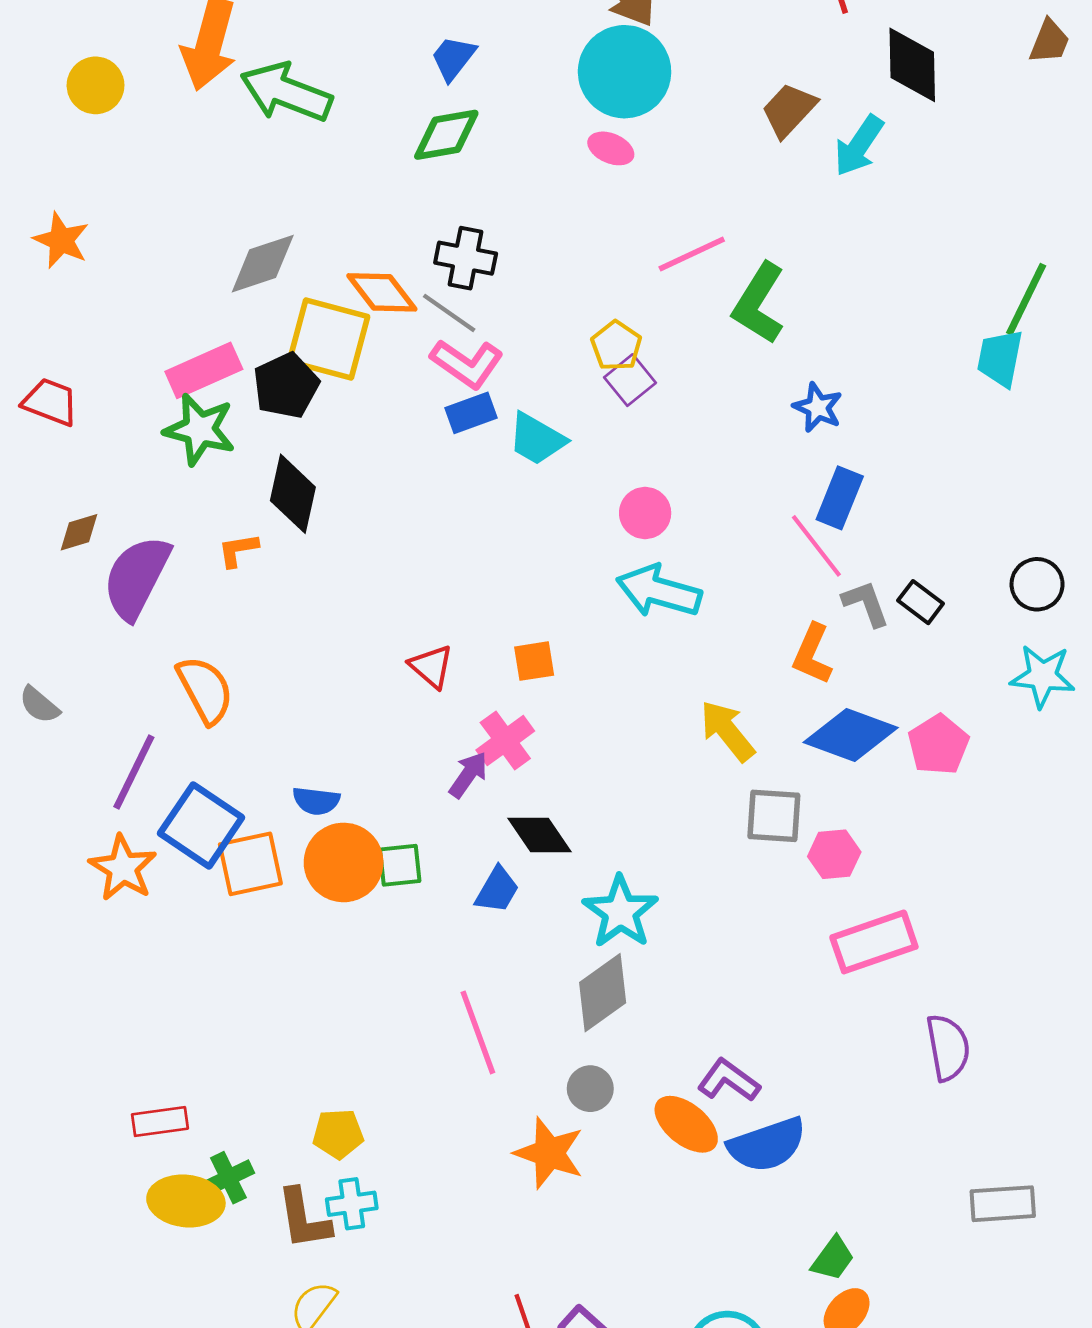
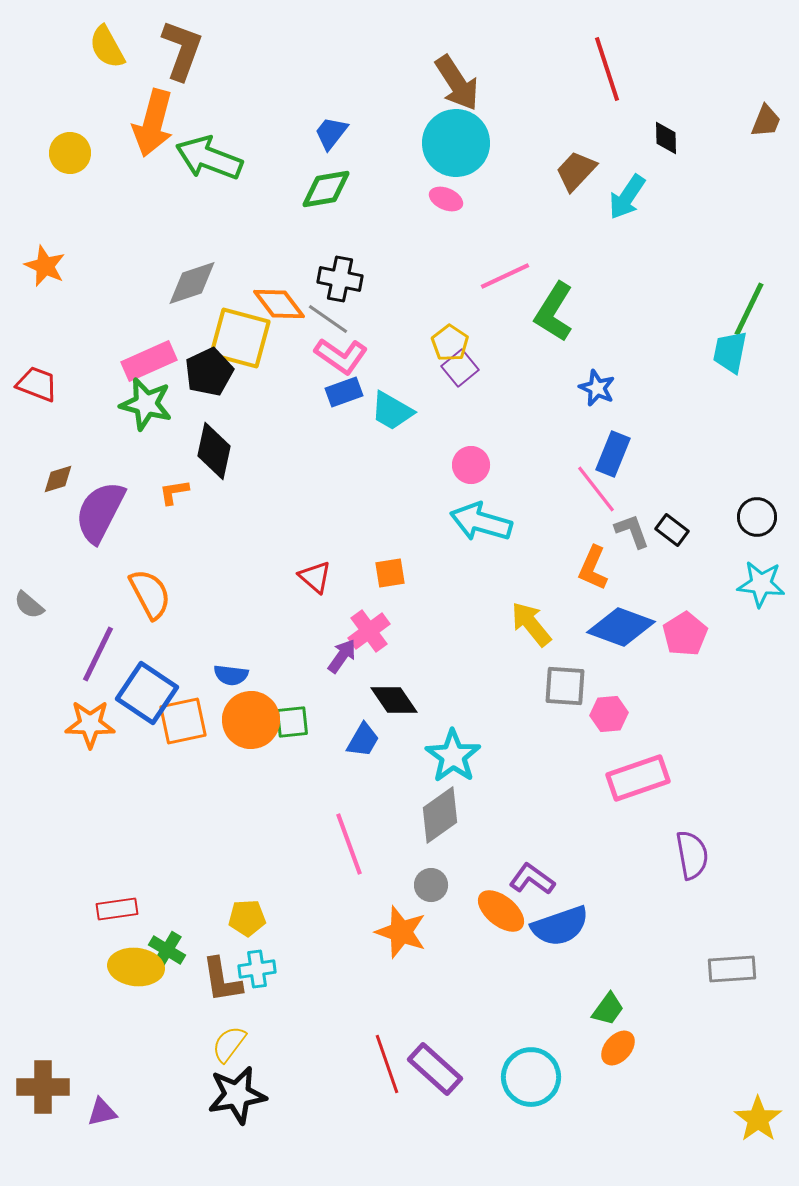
black diamond: (912, 65) -> (666, 138), size x0.6
orange star: (123, 868) -> (90, 724), turned -30
green cross: (228, 1178) -> (167, 950), turned -33

